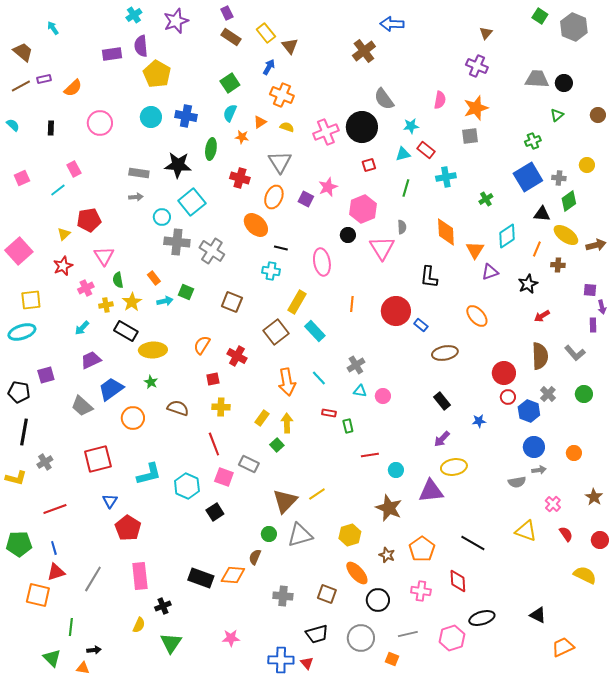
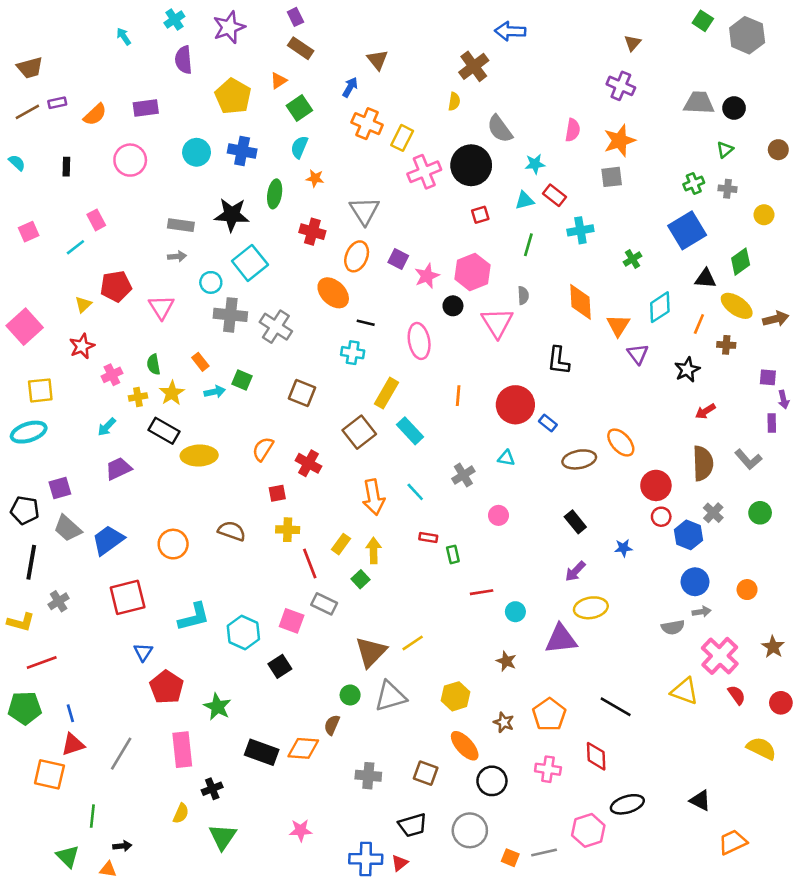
cyan arrow: (53, 28) -> (124, 36), moved
yellow rectangle: (266, 33) -> (402, 138), moved, turned 66
brown trapezoid: (23, 52) -> (30, 68), turned 125
purple rectangle: (112, 54) -> (146, 108), moved
yellow pentagon: (157, 74) -> (233, 96), moved
orange triangle: (260, 122) -> (279, 81), moved
yellow semicircle: (287, 127) -> (454, 102), moved, turned 80
gray cross: (559, 178) -> (728, 189), moved
pink star: (328, 187) -> (427, 276), moved
pink triangle: (104, 256) -> (161, 307), moved
purple triangle: (490, 272) -> (638, 354), turned -48
orange ellipse: (477, 316) -> (621, 442), moved
green star: (151, 382) -> (217, 707), moved, size x1.5
blue trapezoid: (111, 389) -> (108, 540), moved
cyan triangle: (360, 391) -> (506, 458), moved
gray trapezoid: (82, 406) -> (68, 528), moved
red line: (214, 444) -> (310, 564), moved
pink cross: (553, 504) -> (720, 656), size x1.8
brown star: (389, 508) -> (506, 661), size x0.6
red line: (55, 509) -> (42, 662), moved
gray line: (408, 634) -> (544, 852), moved
red triangle: (307, 663) -> (400, 863), turned 32

